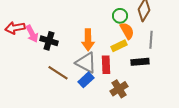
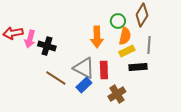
orange semicircle: (127, 31) -> (125, 36), turned 42
pink arrow: (32, 34) -> (30, 39), turned 42
orange arrow: (88, 40) -> (97, 37), moved
yellow rectangle: (119, 46) -> (127, 51), moved

